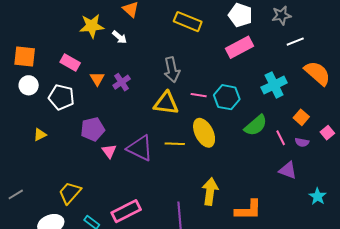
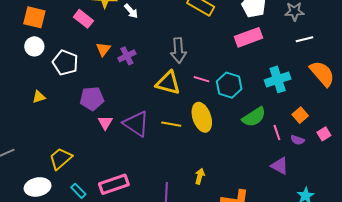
pink rectangle: (70, 62) -> (83, 19), moved
yellow arrow: (210, 192) -> (200, 176), size x0.6

